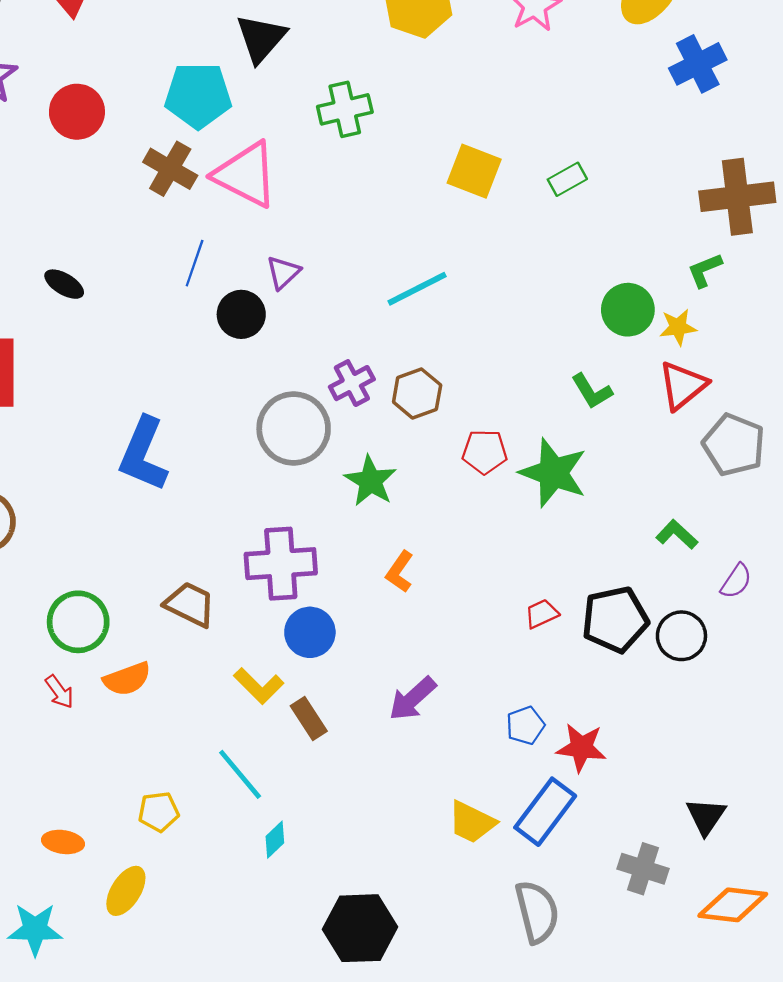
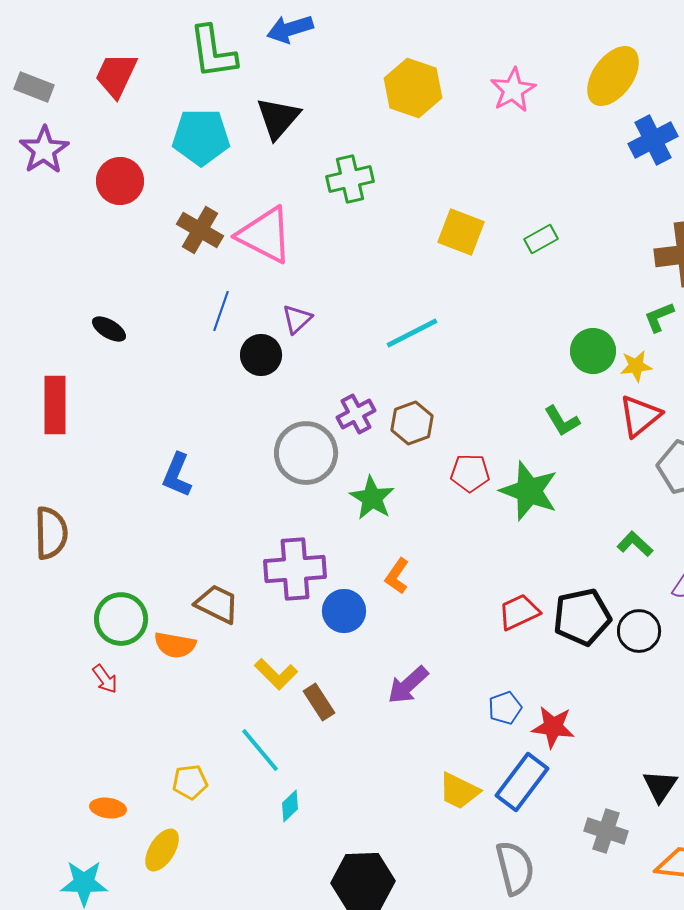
cyan pentagon: (198, 95) -> (201, 137), moved
blue L-shape: (143, 454) -> (177, 475), size x0.7
red trapezoid: (542, 614) -> (519, 612), size x1.4
blue circle: (310, 632) -> (344, 611), moved
orange semicircle: (127, 679) -> (175, 645), moved, turned 30

